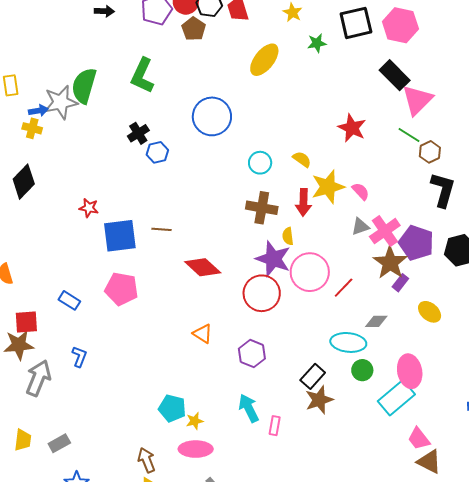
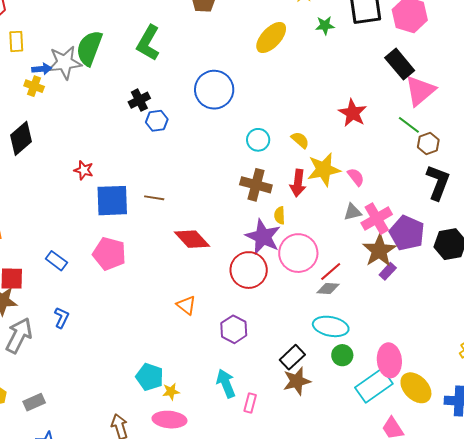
yellow ellipse: (430, 312) -> (416, 388), moved, size x1.4
gray diamond: (376, 321) -> (328, 288), moved

